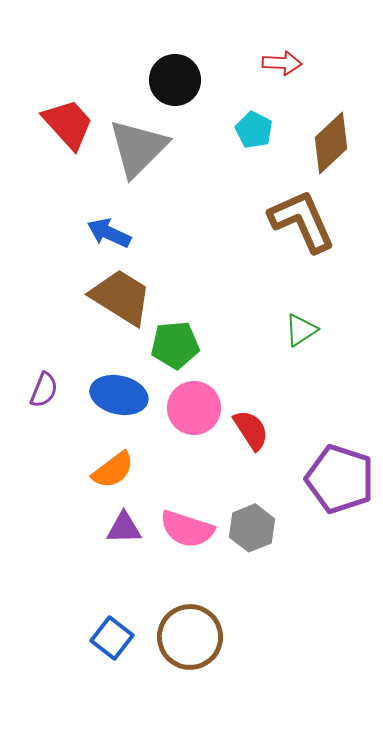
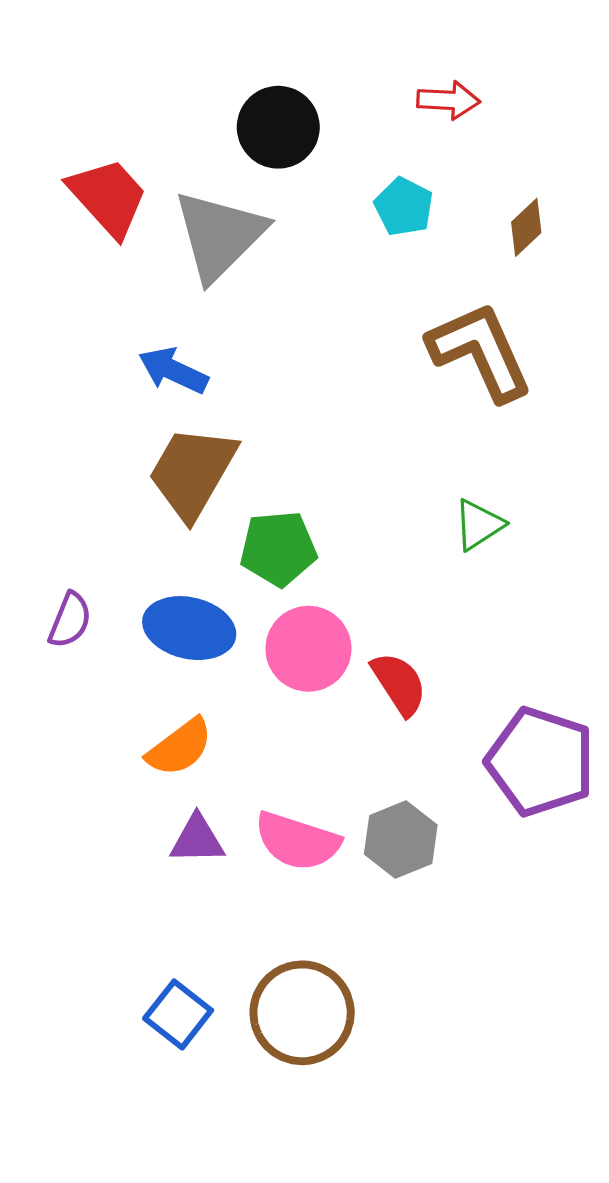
brown diamond: (331, 143) -> (526, 227), size x0.6
brown trapezoid: (121, 297) -> (192, 472), turned -92

